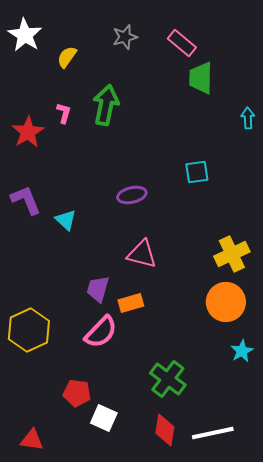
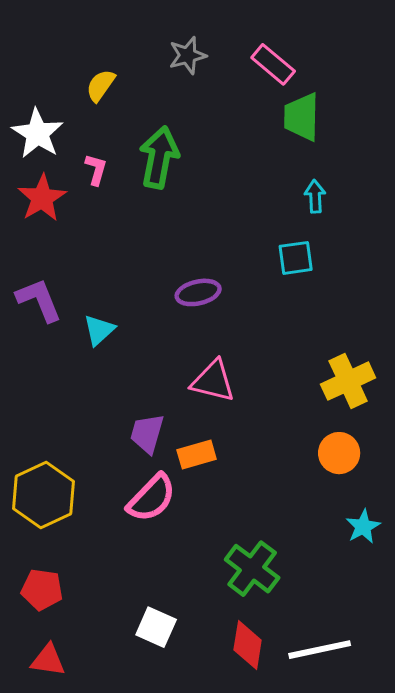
white star: (25, 35) -> (38, 133), moved
cyan arrow: (248, 118) -> (315, 196), moved
cyan triangle: (66, 220) -> (99, 330), turned 35
orange circle: (226, 302) -> (339, 453), size x0.7
red pentagon: (77, 393) -> (42, 590), moved

